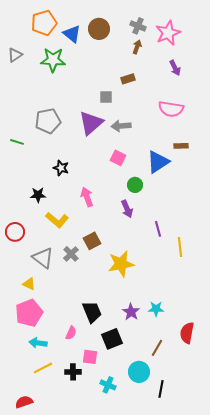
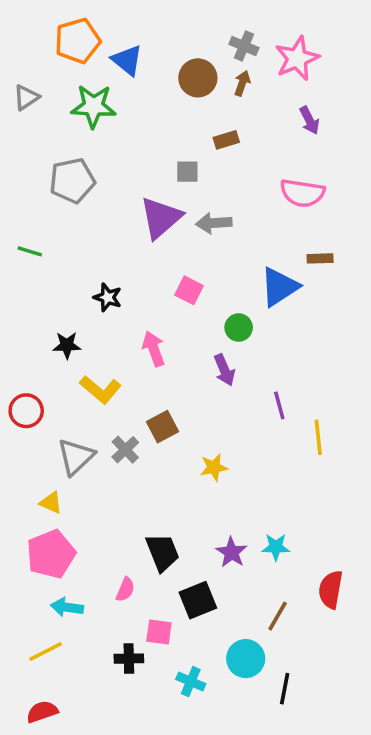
brown circle: (99, 29) -> (198, 78), moved
gray pentagon: (48, 121) -> (72, 181), moved
pink square: (118, 158) -> (189, 290), moved
gray triangle: (43, 258) -> (76, 457), turned 40
yellow star: (121, 264) -> (214, 467), size x0.6
yellow line: (43, 368) -> (46, 651), moved

